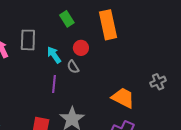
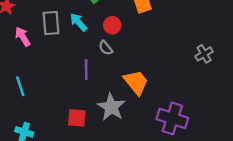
cyan arrow: (54, 55) -> (79, 22), moved
orange trapezoid: (123, 98) -> (136, 82), moved, turned 30

